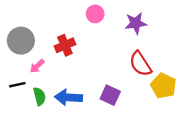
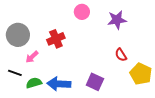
red semicircle: (140, 64) -> (121, 55), size x0.6
black line: (17, 85) -> (15, 73), turned 32
green semicircle: (39, 96) -> (34, 83), turned -91

